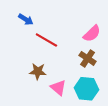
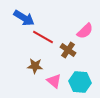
blue arrow: (26, 19) -> (24, 18), size x1.5
brown cross: (88, 58) -> (68, 50), moved

